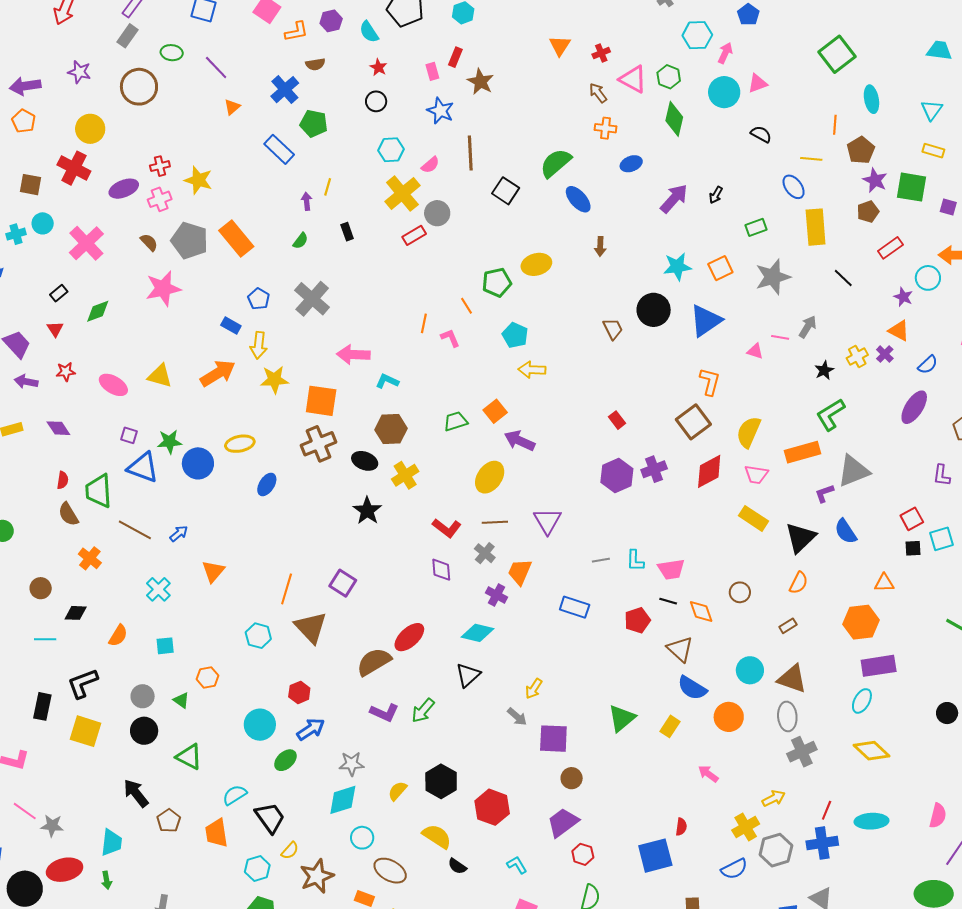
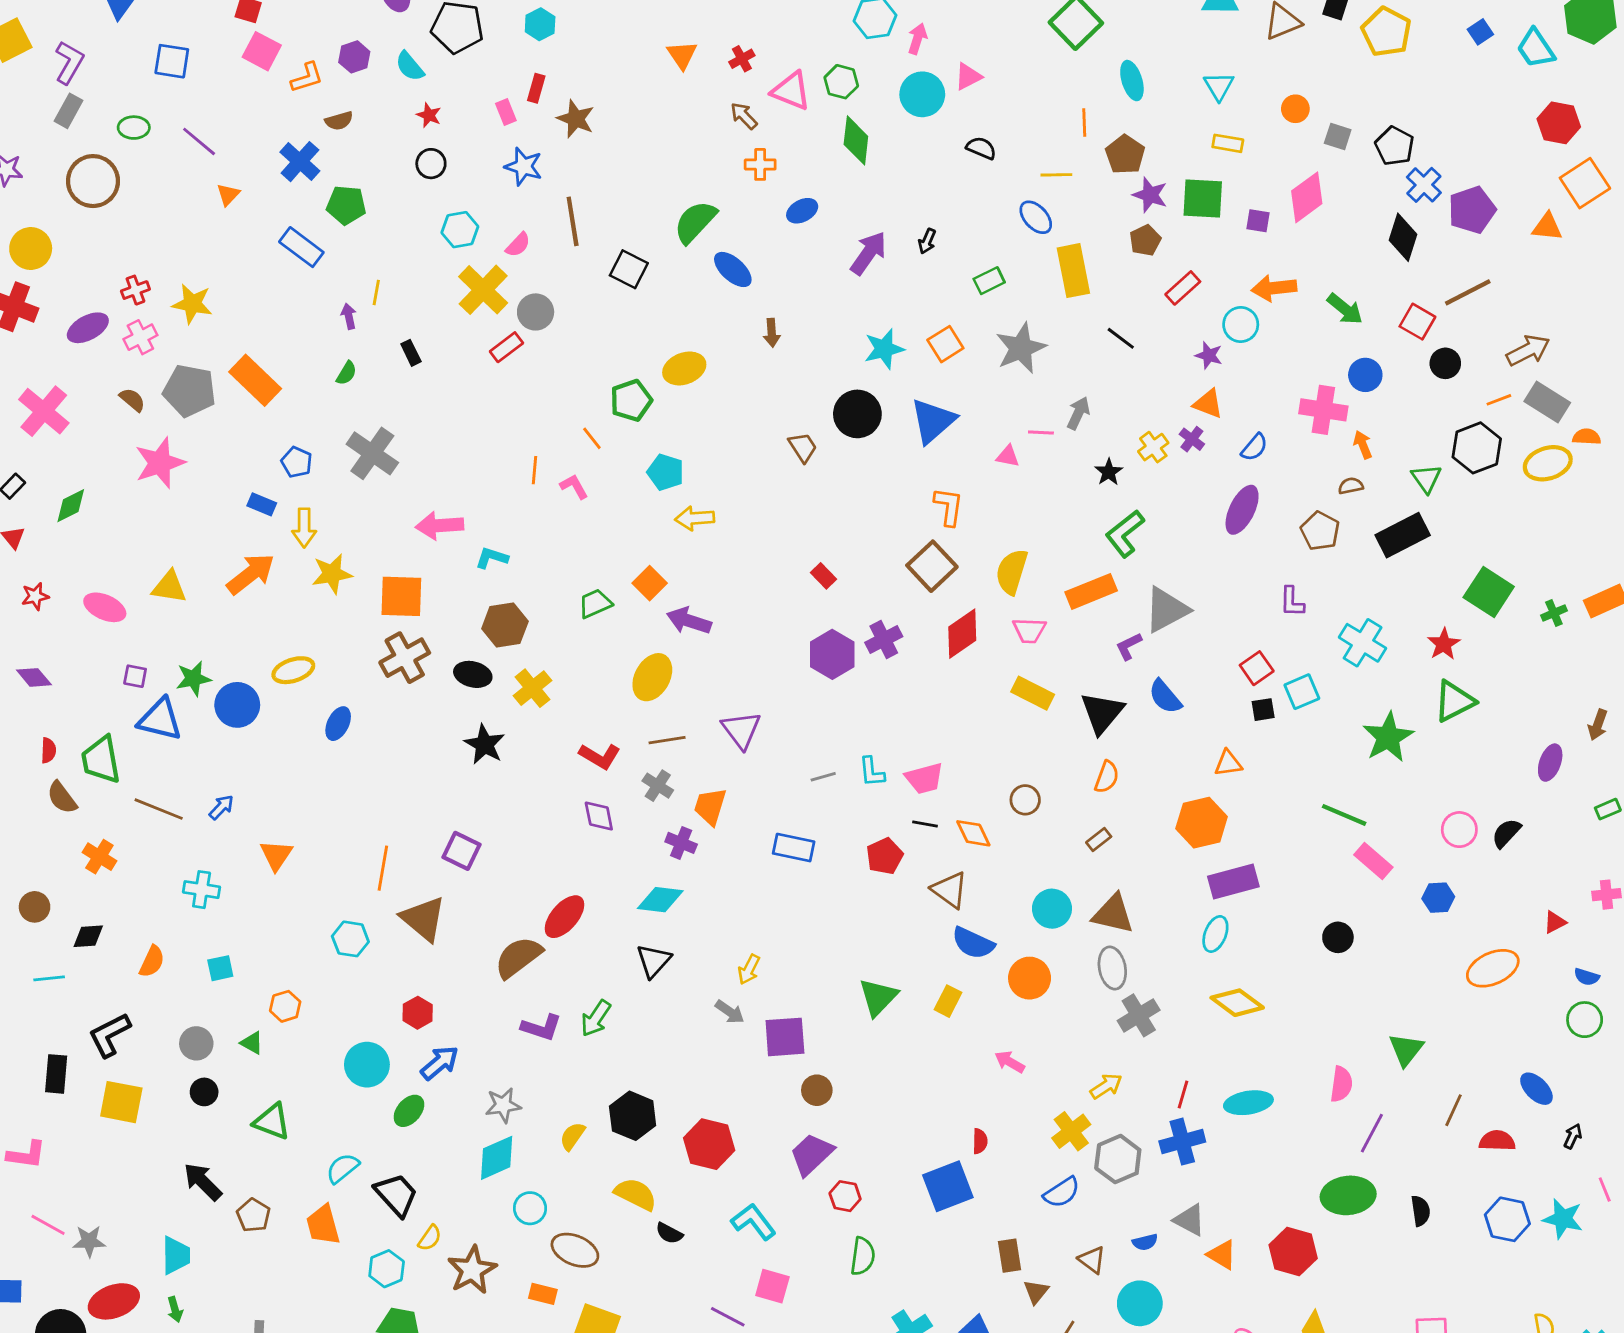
cyan cross: (158, 589) -> (202, 890), turned -30
black circle: (144, 731) -> (204, 1092), size x0.7
cyan L-shape: (517, 865) -> (754, 1222), size x1.5

